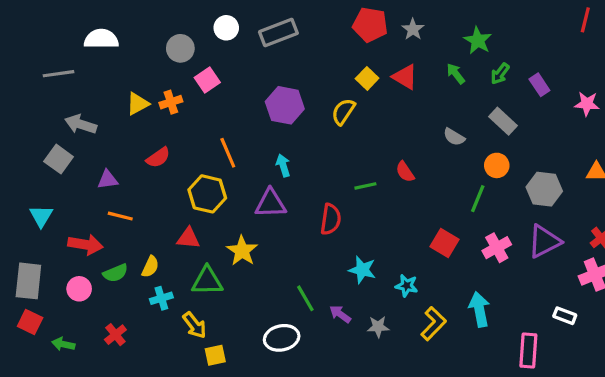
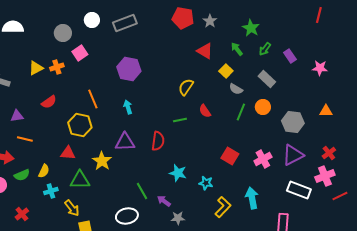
yellow square: (367, 78) -> (226, 71), moved
yellow semicircle: (343, 112) -> (186, 87), moved
green line: (478, 199) -> (241, 112), moved
purple triangle: (271, 203) -> (125, 142), moved
white rectangle: (565, 316) -> (299, 190), moved, size x1.6
gray star: (378, 327) -> (178, 218), moved

